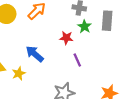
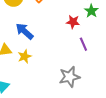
blue arrow: (35, 54) -> (25, 31), moved

